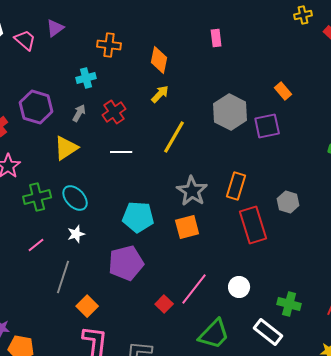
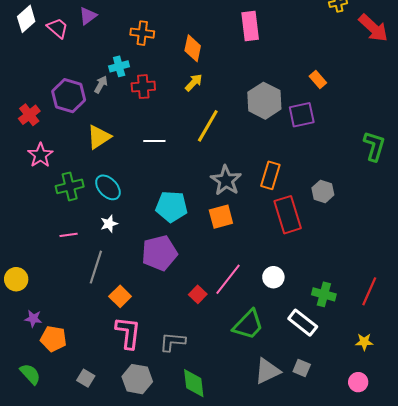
pink rectangle: (216, 38) -> (250, 26), size x1.6
red cross: (114, 112) -> (143, 87), moved, turned 30
gray arrow: (79, 113) -> (101, 85), moved
pink line: (36, 245) -> (69, 235), turned 30

